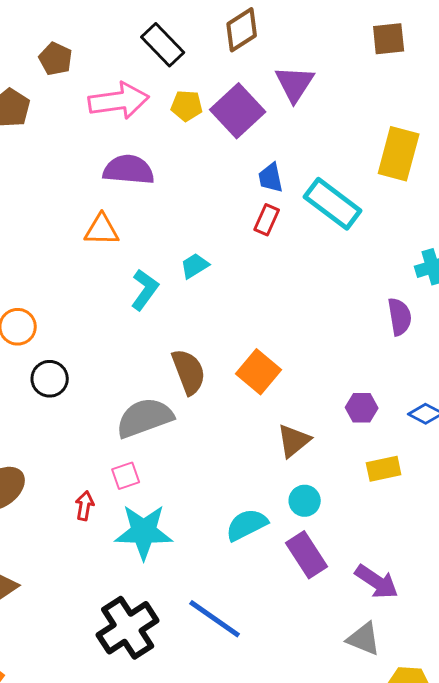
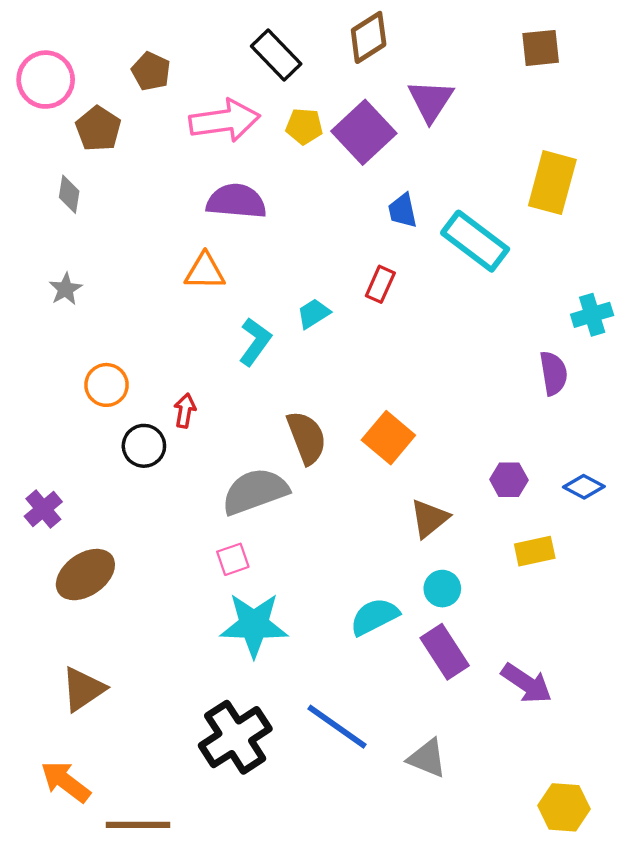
red rectangle: (267, 220) -> (380, 284), moved
red arrow: (85, 506) -> (185, 411), moved
gray triangle: (364, 639) -> (427, 758), moved

